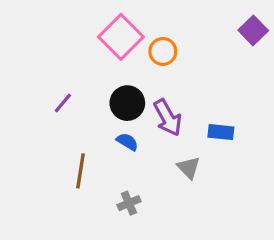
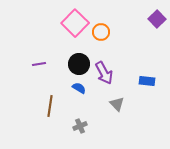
purple line: (63, 103) -> (39, 64), turned 40
blue rectangle: (221, 132) -> (147, 81), moved

